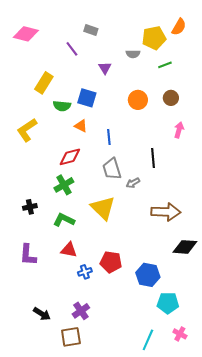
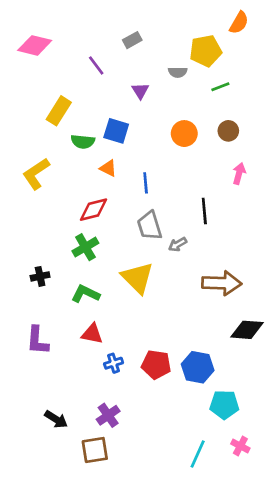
orange semicircle: (179, 27) -> (239, 23), moved
gray rectangle: (91, 30) -> (132, 40), moved, turned -48
red pentagon: (111, 262) -> (156, 365), moved

